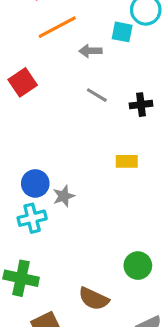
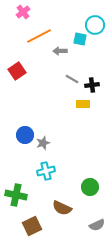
gray line: (97, 95) -> (72, 79), moved
yellow rectangle: (127, 161) -> (83, 104), moved
cyan cross: (32, 218) -> (46, 171), moved

